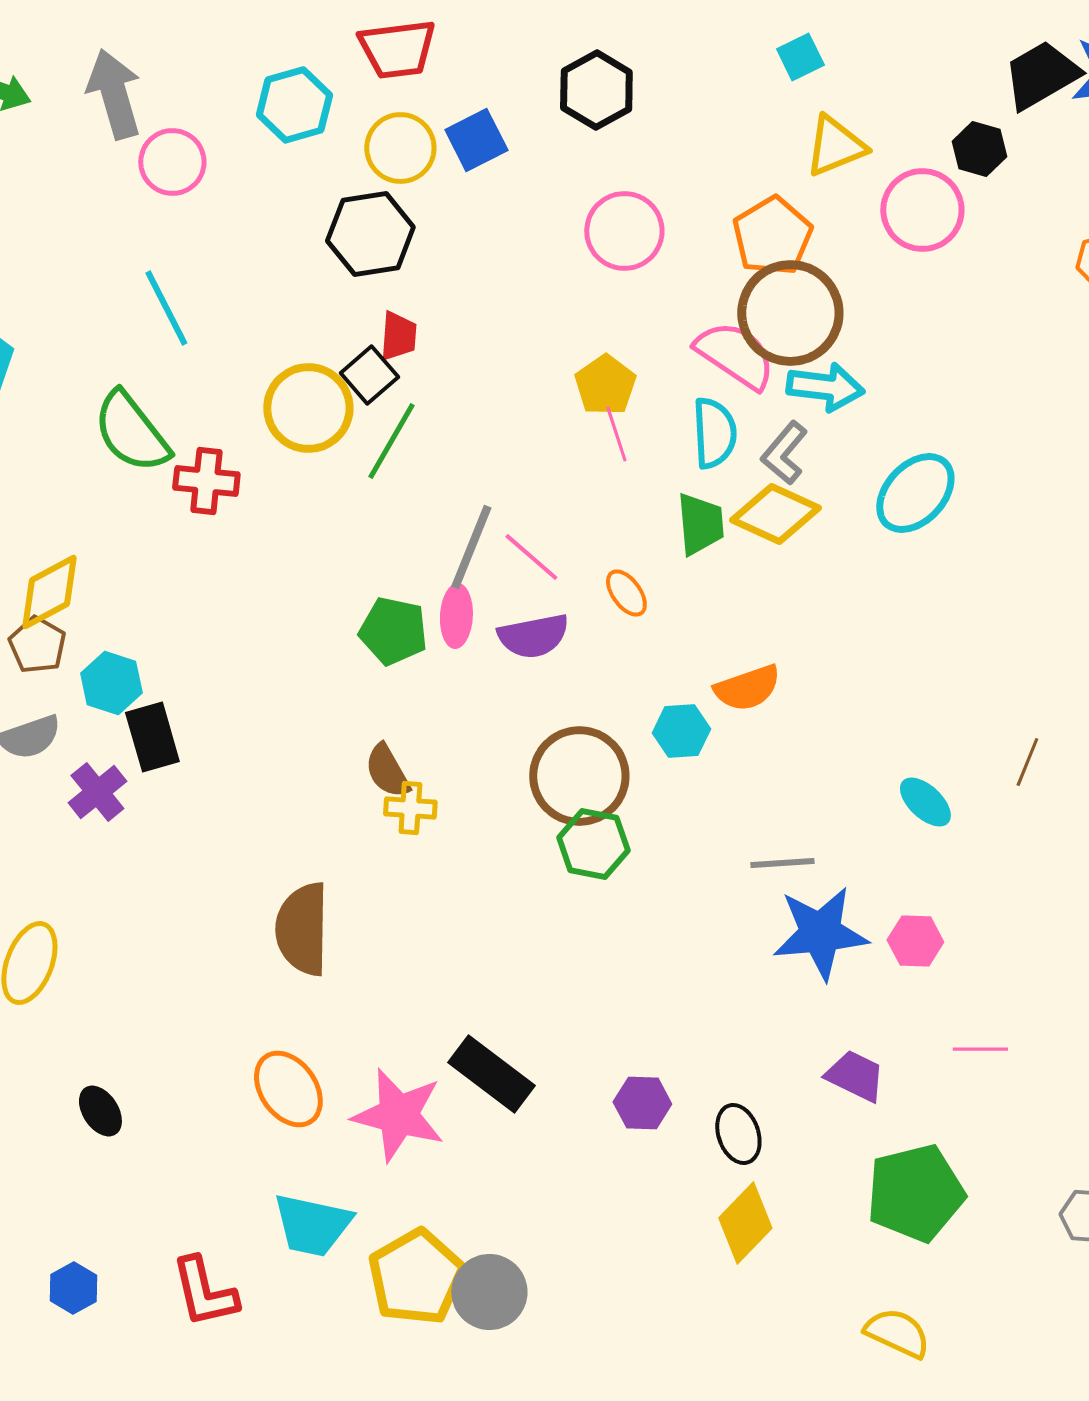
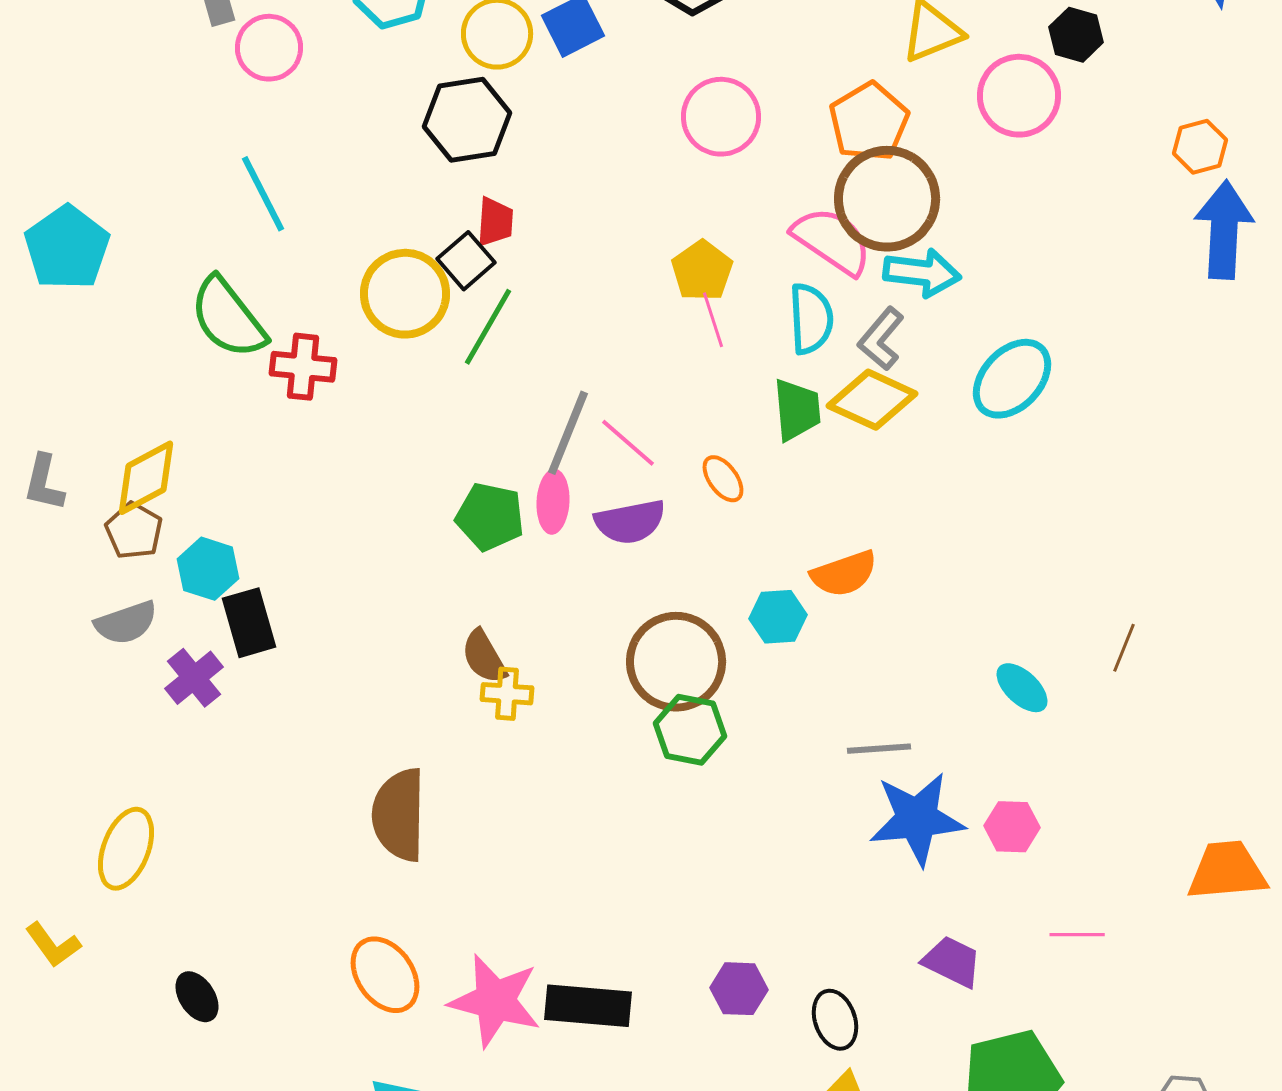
black rectangle: (491, 1074) -> (588, 1006), moved, turned -32

